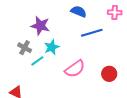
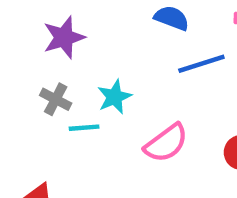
purple star: (40, 26) -> (64, 37), moved, turned -30
cyan line: (37, 61) -> (84, 128), turned 32

